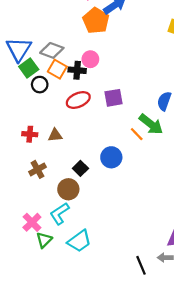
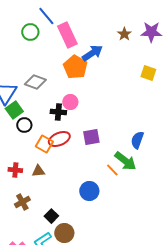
gray diamond: (52, 50) -> (35, 82), moved
orange square: (57, 69) -> (44, 144), moved
black square: (80, 168) -> (51, 216), moved
brown circle: (68, 189) -> (64, 233), moved

